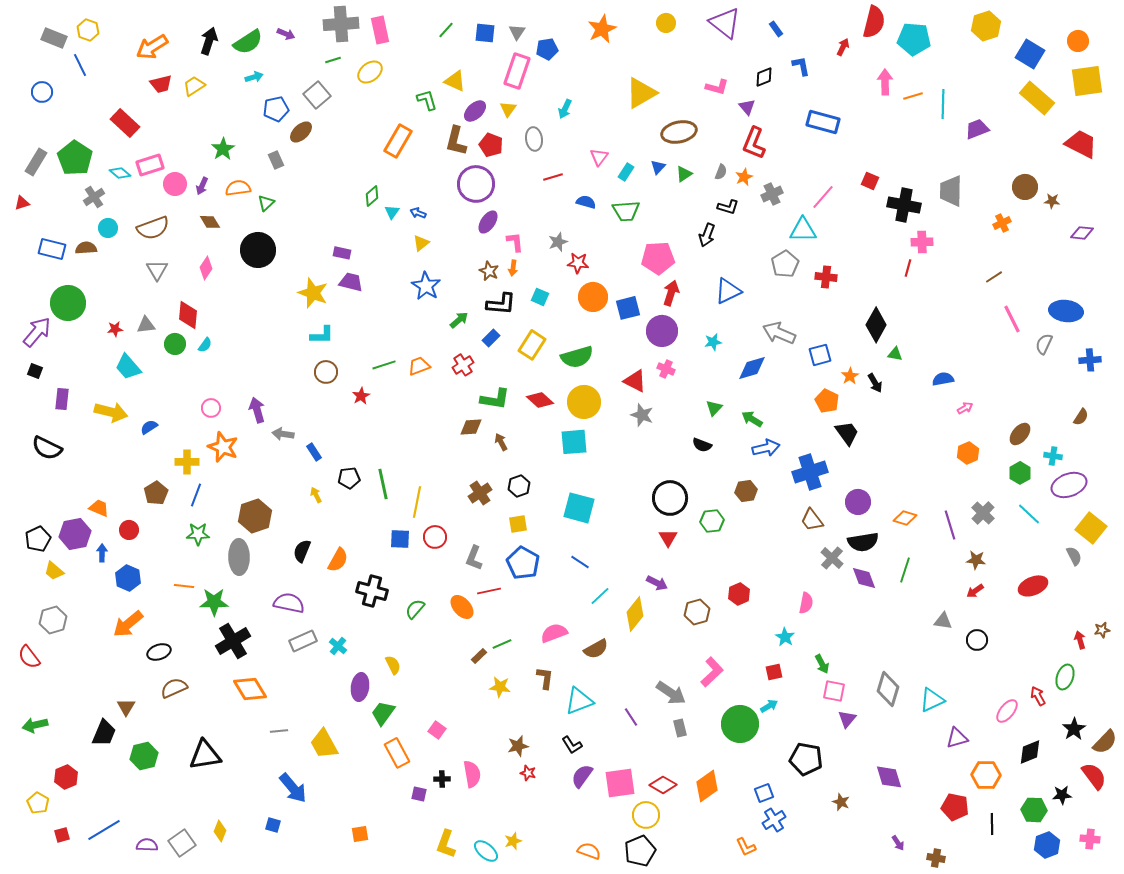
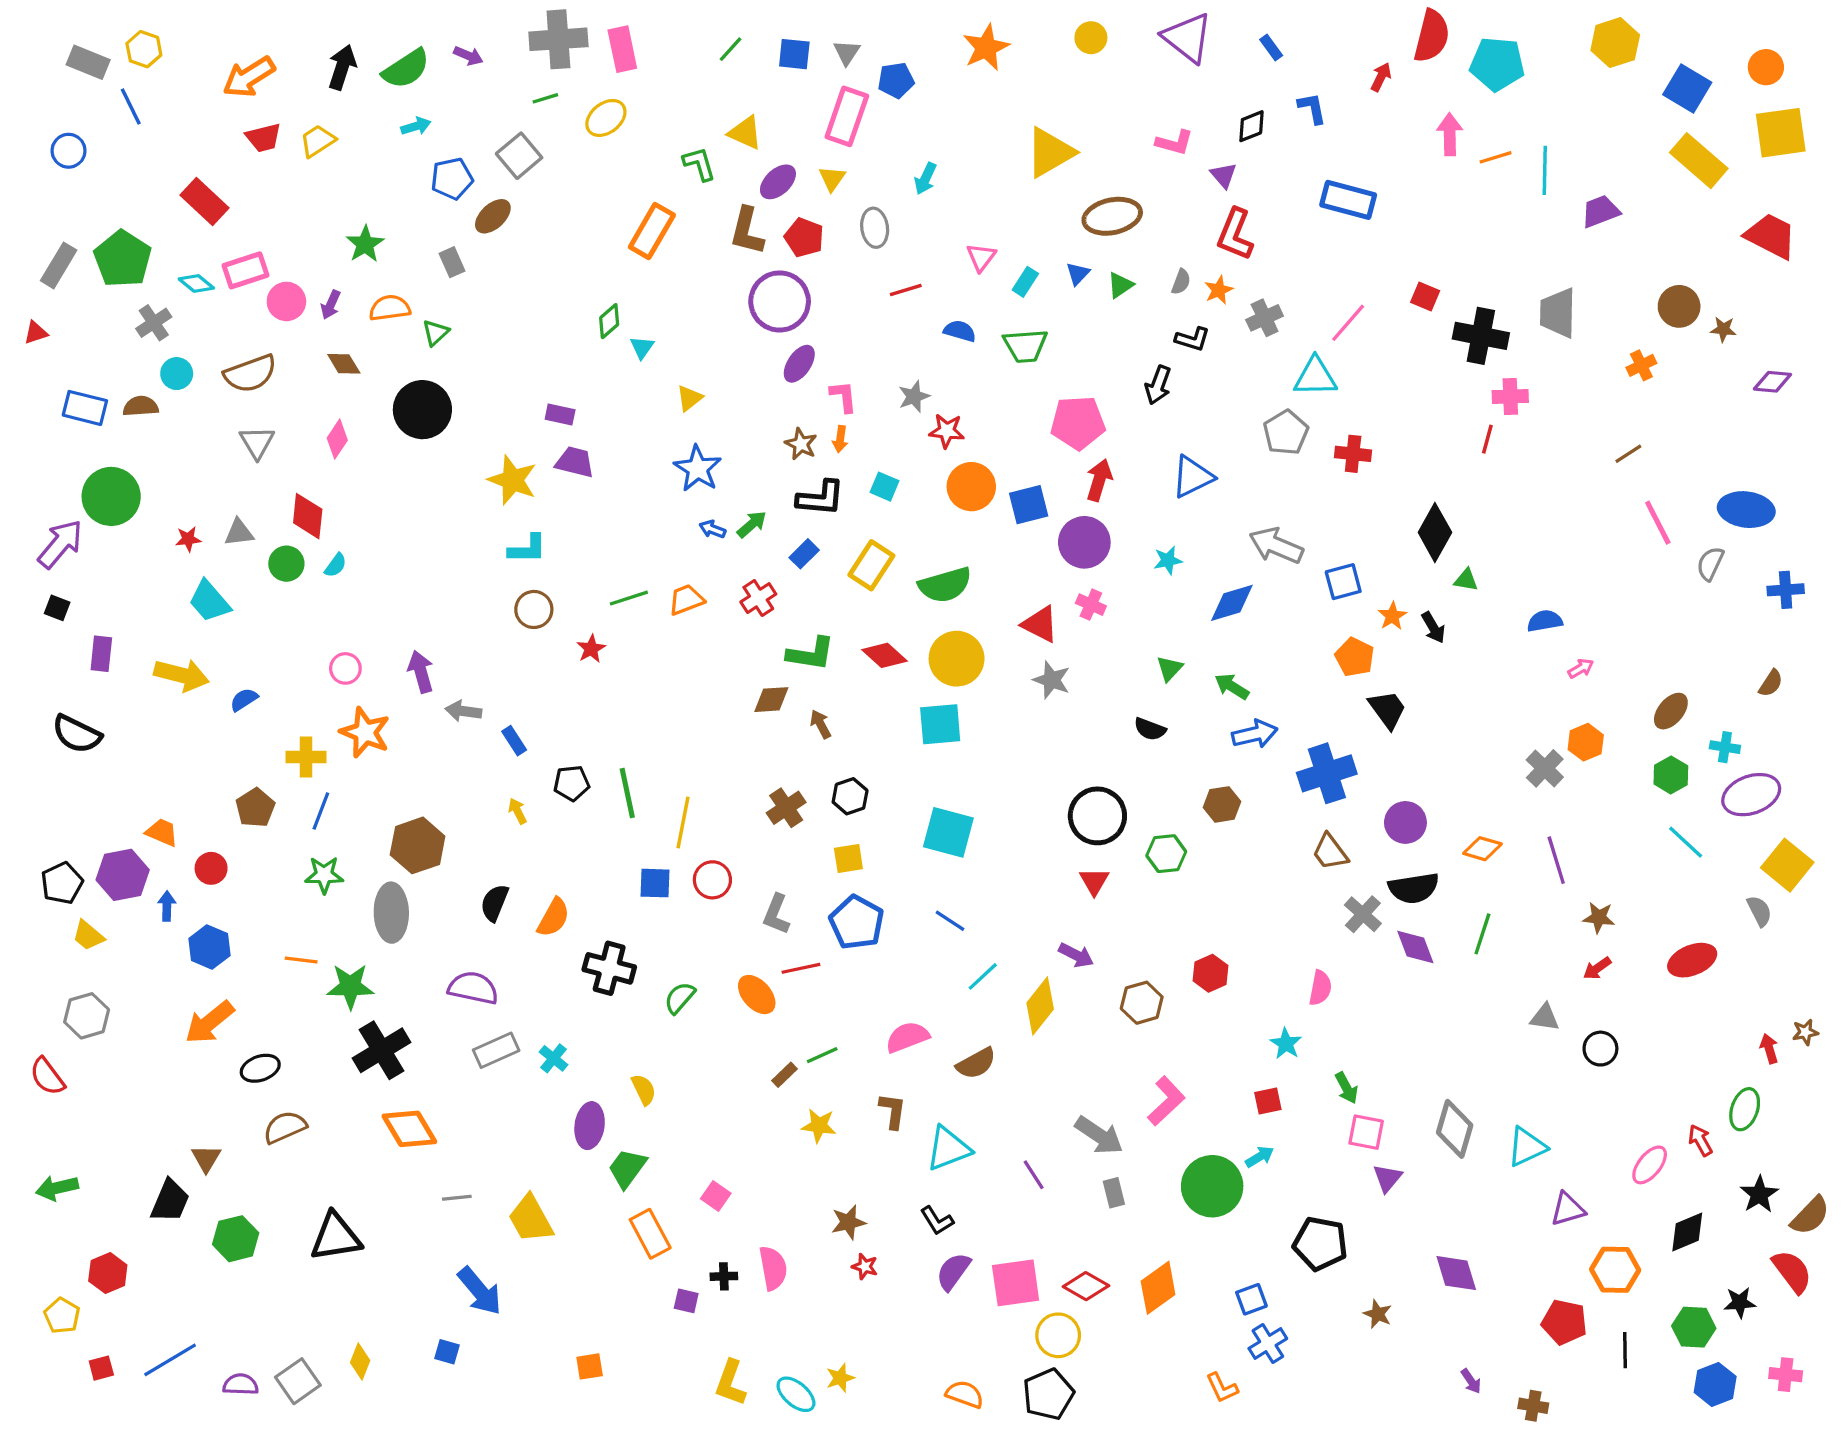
blue arrow: (418, 213) -> (712, 529), moved
gray cross: (983, 513) -> (1545, 768), moved

